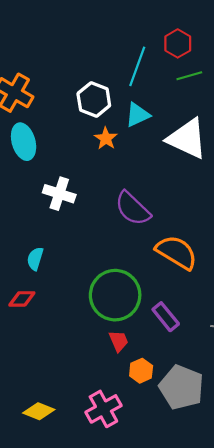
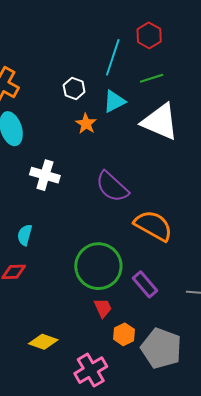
green line: (189, 76) -> (152, 78), moved
white hexagon: (94, 100) -> (74, 89), size x0.7
yellow diamond: (39, 411) -> (43, 342), moved

